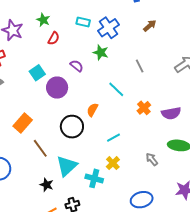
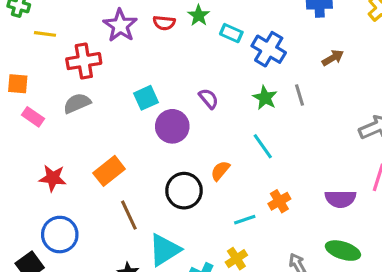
green star: (43, 20) -> (199, 15), moved
blue cross: (109, 28) -> (269, 49), turned -35
red semicircle: (54, 38) -> (164, 23), moved, turned 56
green star: (101, 52) -> (265, 98), moved
gray line: (140, 66) -> (299, 95), moved
orange cross: (144, 108) -> (279, 201), moved

